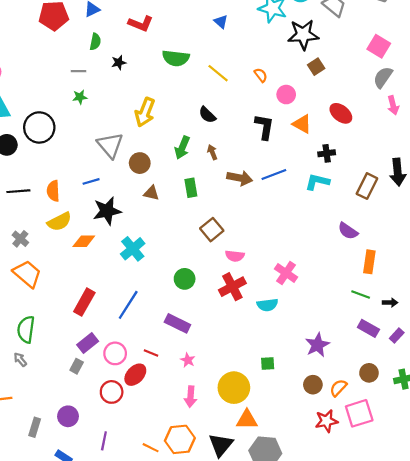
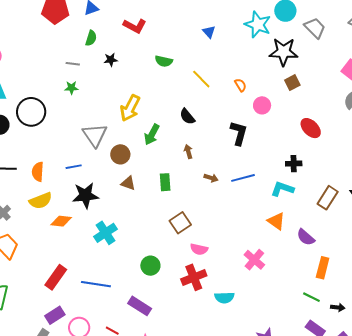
green semicircle: (176, 58) -> (164, 61), size x0.7
orange triangle: (302, 124) -> (276, 221), moved
green arrow: (182, 148) -> (152, 135), moved
brown arrow: (240, 178) -> (211, 178), size x0.6
pink cross: (286, 273) -> (254, 260), moved
blue line: (128, 305) -> (96, 284), turned 60

